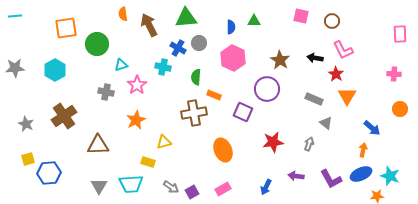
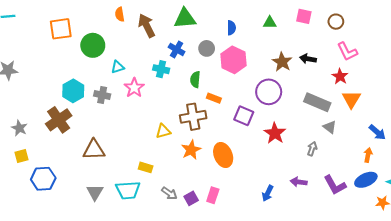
green triangle: (254, 21) -> (270, 23), moved
gray circle: (199, 43) -> (207, 48), moved
black arrow: (315, 58) -> (308, 59), moved
cyan hexagon: (55, 70) -> (73, 91), moved
gray rectangle: (314, 99) -> (317, 102), size x1.4
orange star: (136, 120) -> (191, 150), moved
yellow triangle: (164, 142) -> (163, 131), moved
red star: (273, 142) -> (275, 133), moved, turned -30
yellow square: (28, 159) -> (21, 156), moved
pink rectangle: (223, 189) -> (213, 195), moved, turned -42

